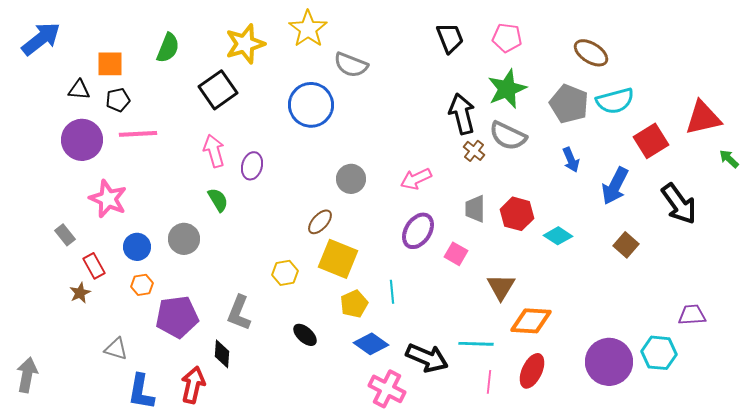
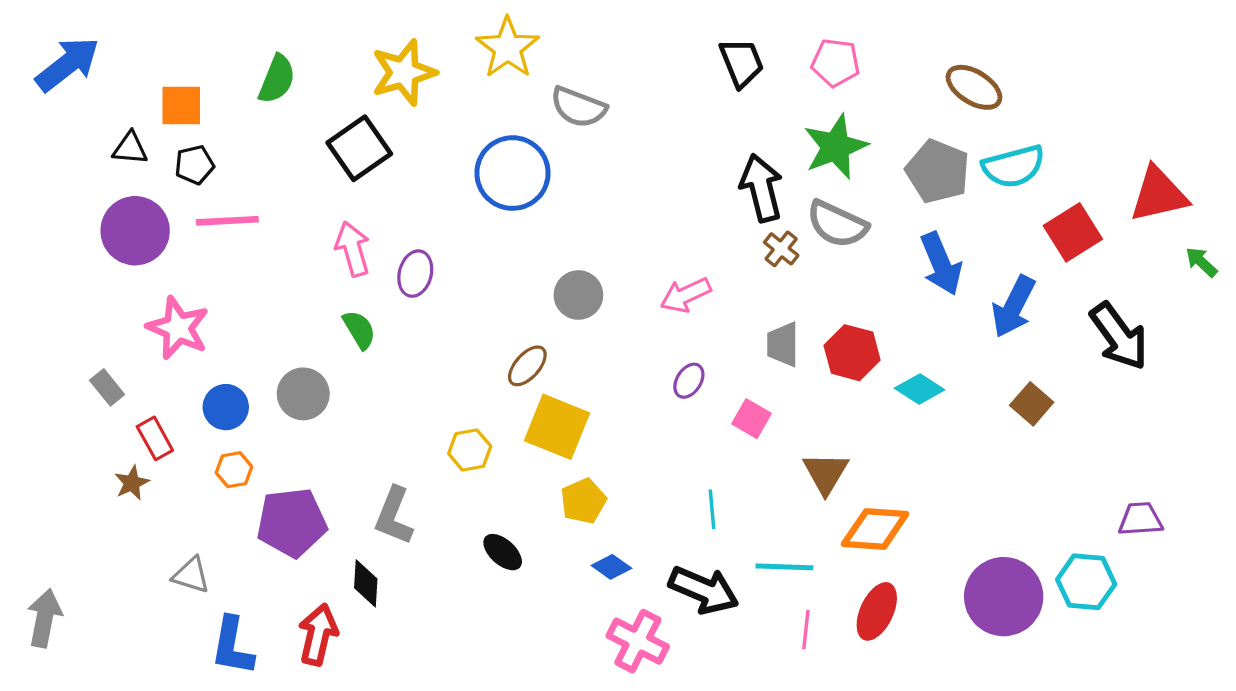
blue arrow: (571, 160) -> (941, 264), size x1.5
purple ellipse: (418, 231) -> (689, 381), size x0.6
cyan line: (392, 292) -> (712, 509), moved
blue diamond: (371, 344) -> (611, 567), size x0.7

